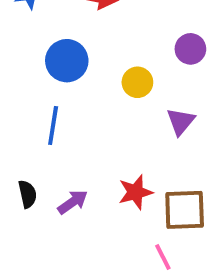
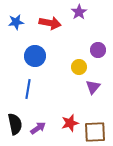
yellow circle: (137, 82) -> (79, 67), moved
black semicircle: (28, 194) -> (15, 124), size x1.5

